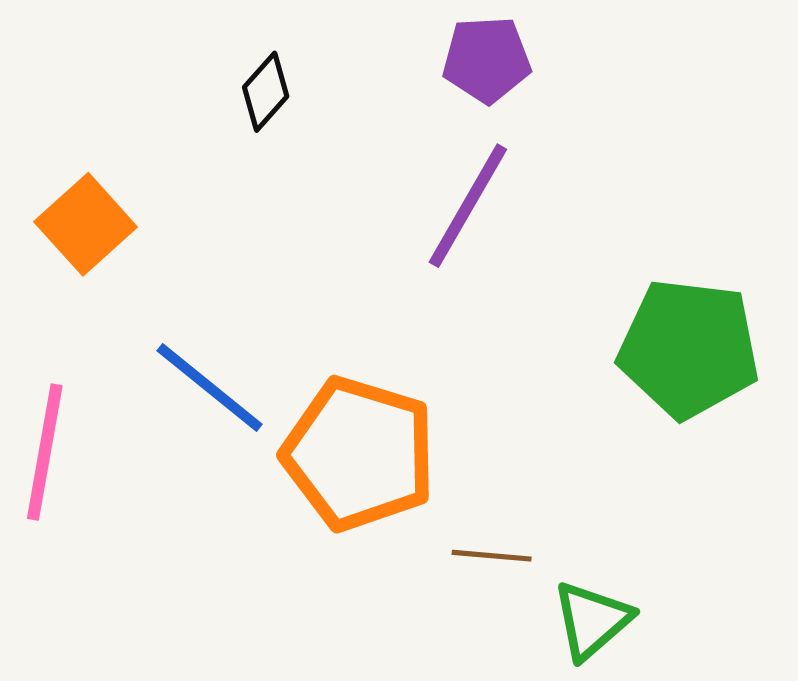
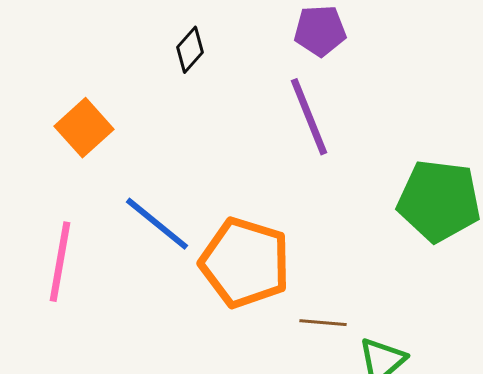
purple line: (468, 206) -> (309, 117), turned -52

